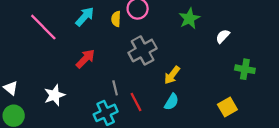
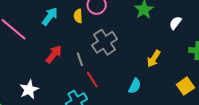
yellow arrow: (172, 75) -> (154, 59), moved
gray line: (115, 88) -> (80, 59), moved
red line: (136, 102) -> (92, 80), moved

